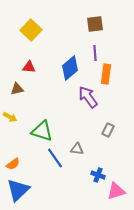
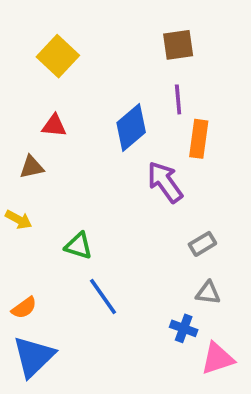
gray rectangle: (108, 130) -> (202, 244), turned 32
green triangle: (42, 131) -> (79, 246), size x0.7
gray triangle: (77, 149) -> (208, 293), moved

